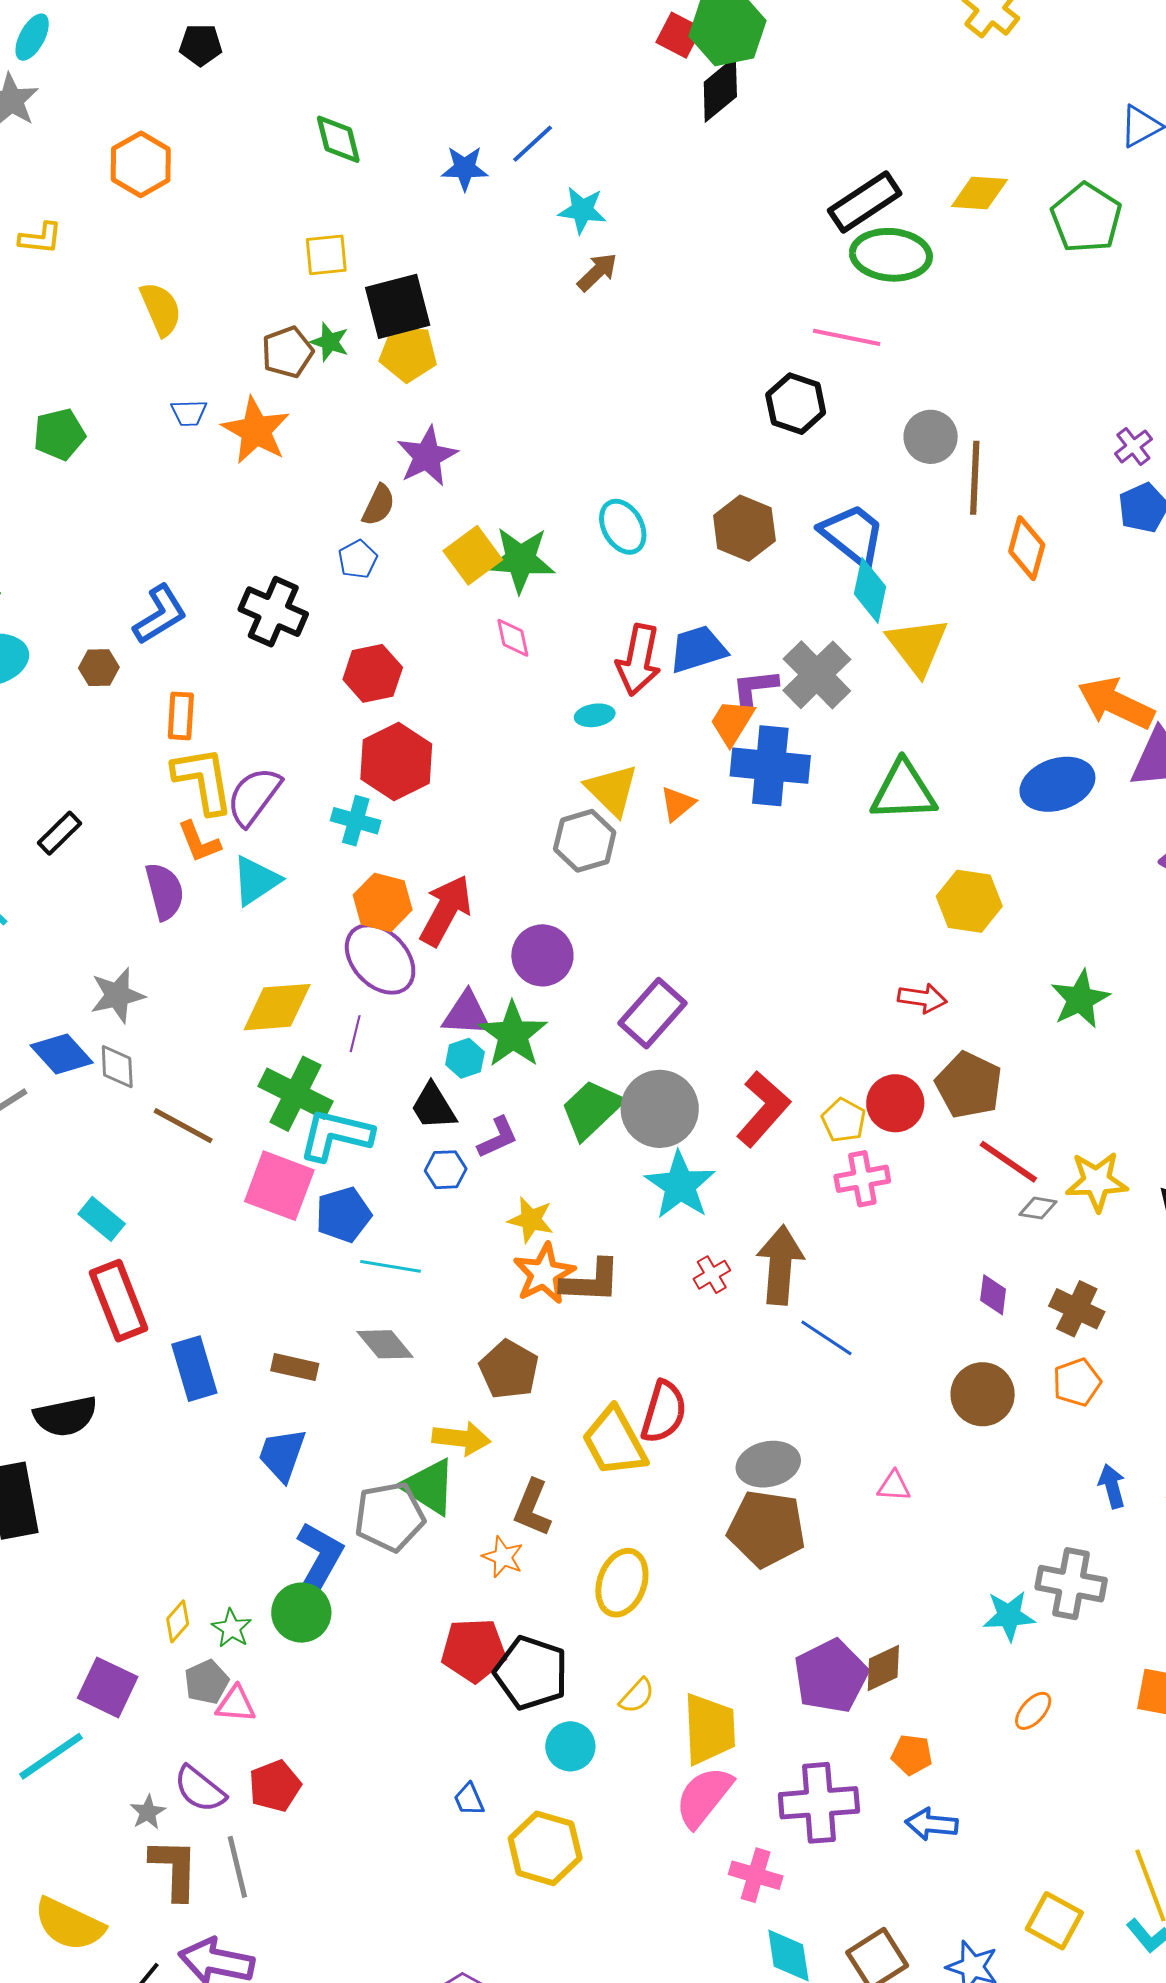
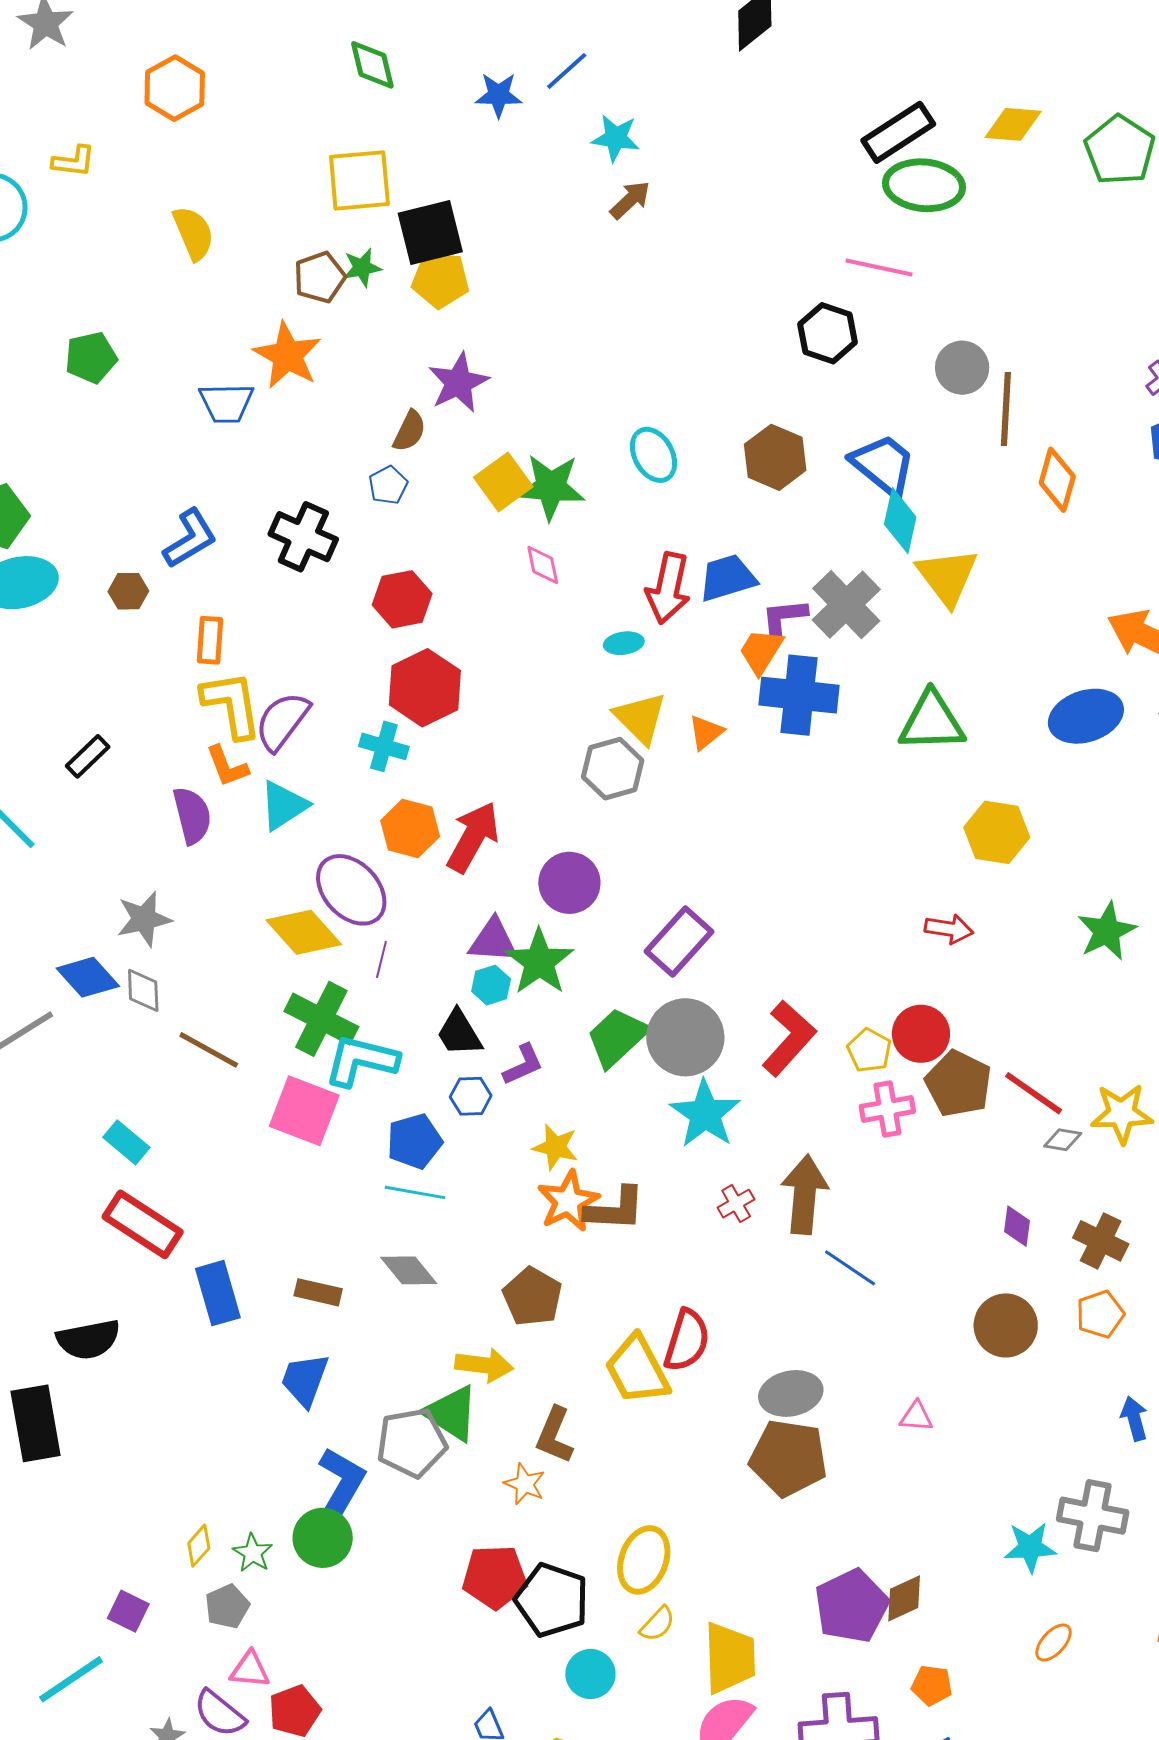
yellow square: (326, 255) -> (359, 180), size x1.5
green star: (330, 342) -> (362, 268), turned -30
blue trapezoid: (189, 413) -> (226, 403), moved, size x1.5
purple ellipse: (380, 959) -> (351, 890), moved
yellow diamond: (277, 1007) -> (304, 932), turned 52
brown pentagon: (969, 1085) -> (958, 1084), moved
blue pentagon: (343, 1215) -> (414, 1141), moved
red rectangle: (119, 1301) -> (143, 1224), turned -36
yellow ellipse: (622, 1583) -> (644, 1560), moved
purple square: (108, 1687) -> (128, 1611), size x0.7
pink triangle: (236, 1704) -> (250, 1670), moved

